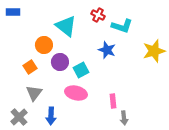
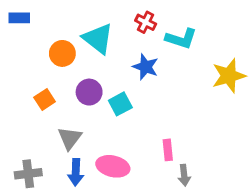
orange circle: (44, 45) -> (62, 53), moved
blue star: (107, 50) -> (146, 67), moved
gray triangle: (34, 93) -> (70, 138), moved
pink ellipse: (76, 93) -> (113, 166), moved
gray cross: (19, 117) -> (28, 174), turned 36

